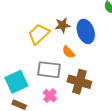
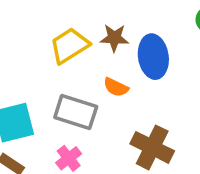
orange semicircle: (68, 52) -> (116, 87), turned -32
brown cross: (79, 82) -> (152, 147), moved

